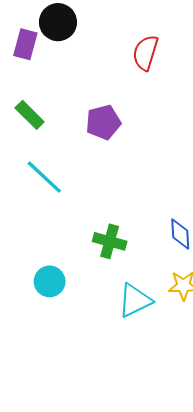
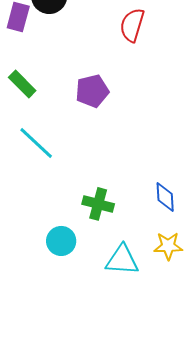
cyan circle: (50, 281) -> (61, 241), moved
cyan triangle: (135, 300) -> (122, 260), turned 30

